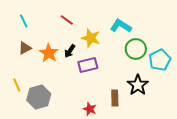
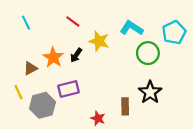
brown triangle: (25, 48) -> (30, 68), moved
cyan pentagon: (160, 60) -> (174, 32), moved
purple rectangle: (88, 65) -> (69, 89), moved

